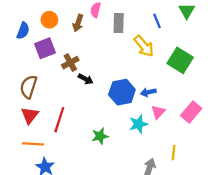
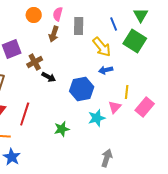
orange circle: (49, 20) -> (34, 15), moved
brown arrow: (78, 23) -> (54, 34), moved
green square: (180, 60) -> (135, 41), moved
blue arrow: (148, 92) -> (106, 70), moved
yellow line: (174, 153) -> (127, 92), moved

